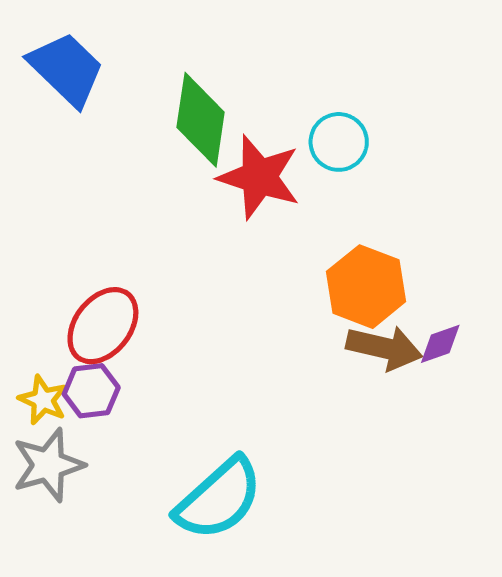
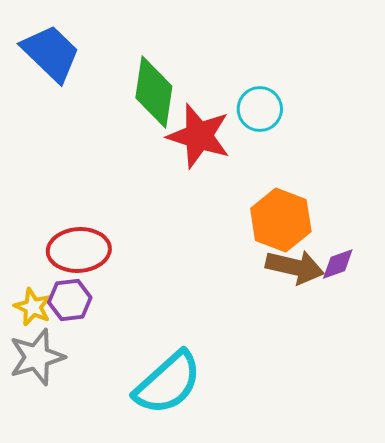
red ellipse: (103, 326) -> (79, 250), turned 48

